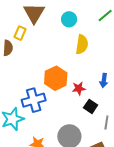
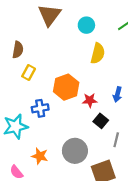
yellow rectangle: (20, 33) -> (29, 72), moved
blue cross: (34, 100) -> (40, 108), size x0.7

